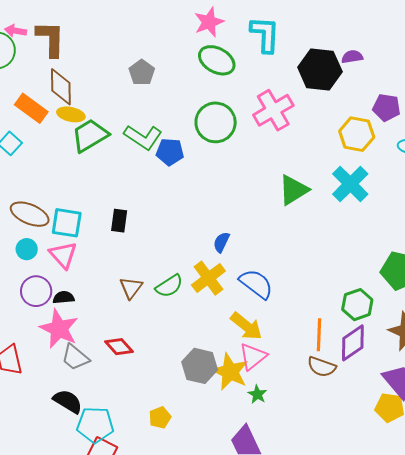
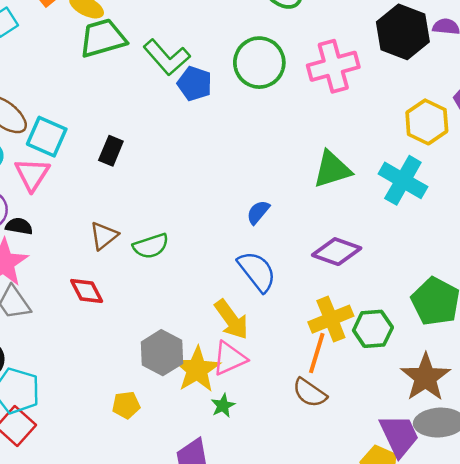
cyan cross: (350, 184) -> (403, 180), turned -30
blue semicircle: (221, 242) -> (258, 212), moved
yellow cross: (208, 278) -> (331, 319), moved
purple diamond: (353, 343) -> (337, 252), moved, turned 39
red diamond: (119, 347) -> (87, 291), moved
yellow pentagon: (160, 418) -> (126, 405), moved

